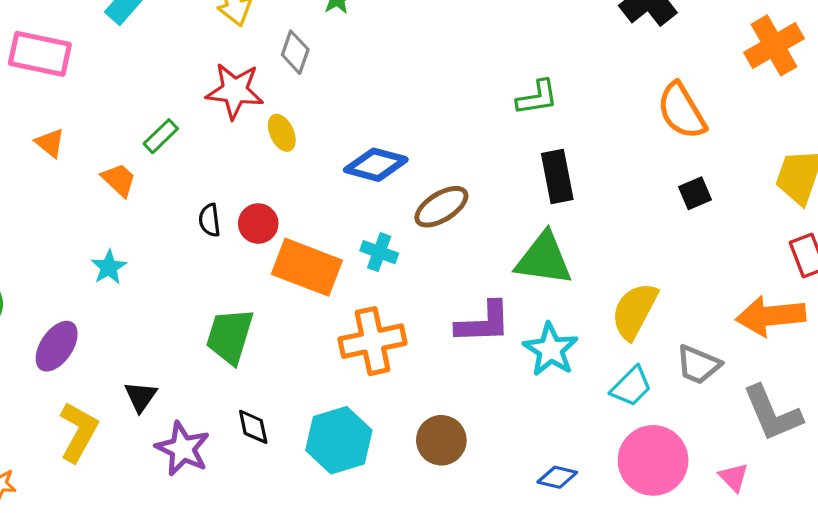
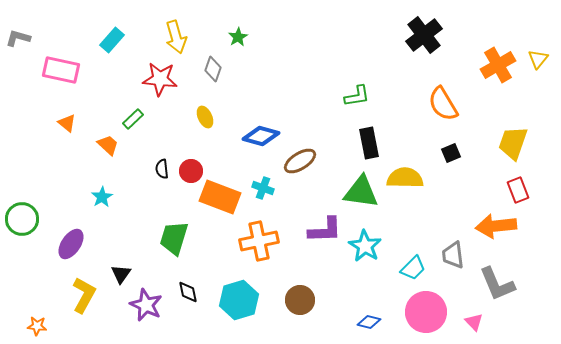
red star: (235, 91) -> (160, 79), moved
yellow semicircle: (635, 311) -> (405, 178), moved, turned 63
gray trapezoid: (698, 365) -> (453, 255), turned 60

